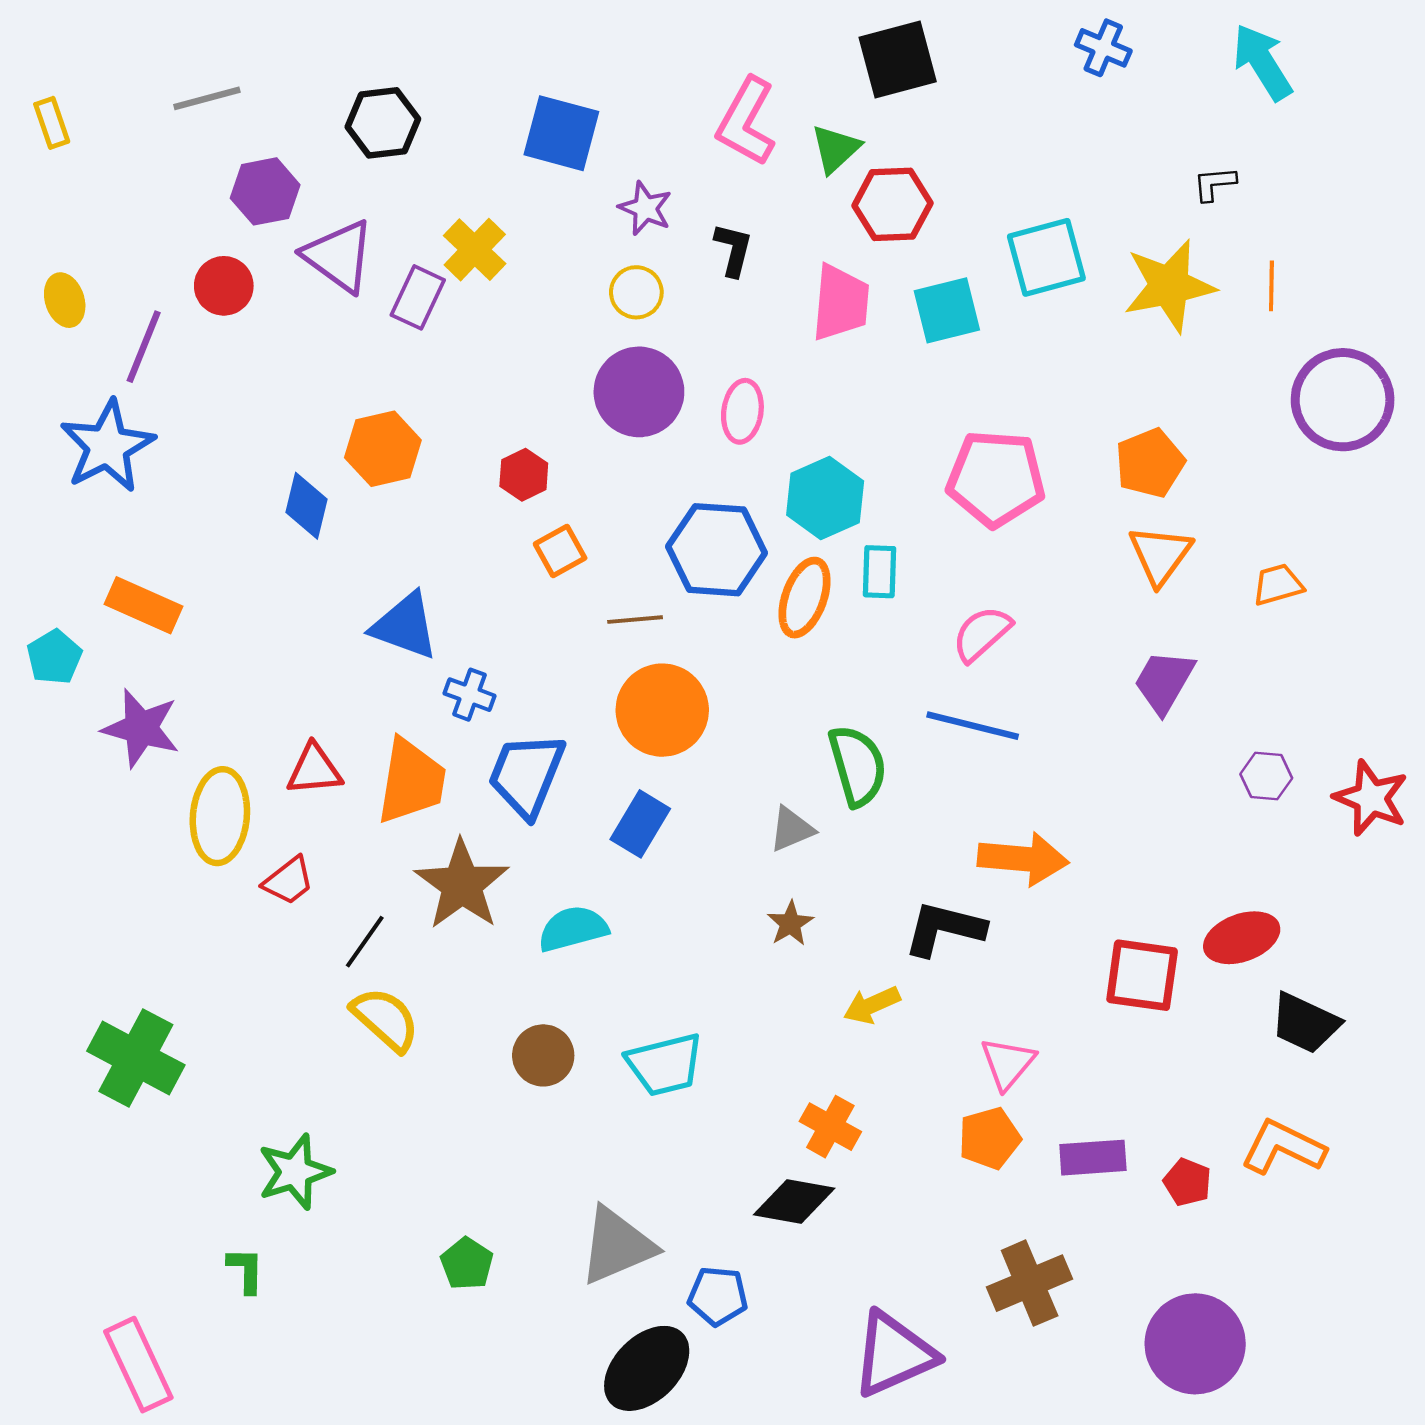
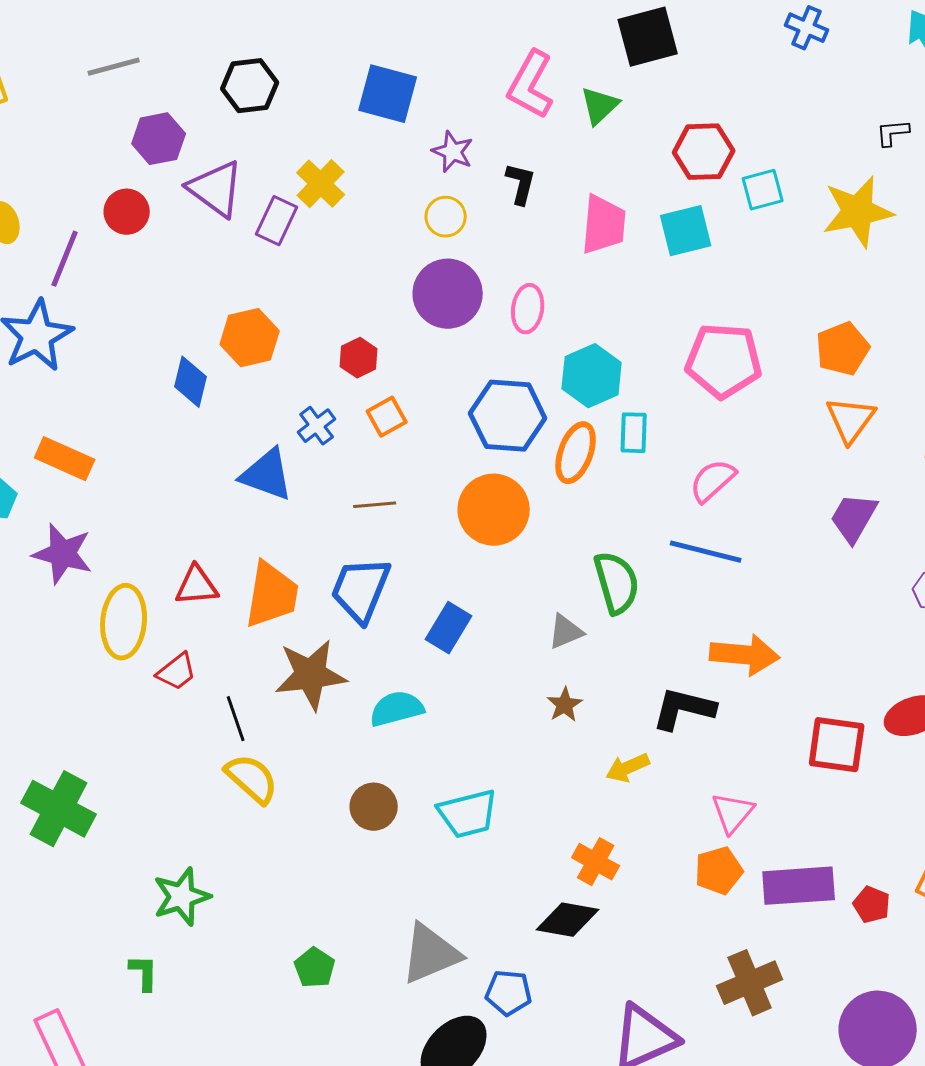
red hexagon: (892, 204) -> (704, 152), moved
cyan square: (1046, 257) -> (763, 190), size x0.7
brown line: (635, 620) -> (375, 505), moved
blue cross: (470, 695) -> (317, 426), moved, turned 33
orange circle: (662, 710) -> (494, 510), moved
brown star: (462, 885) -> (311, 675), turned 30
black line: (365, 942) -> (236, 719), turned -54
purple rectangle: (1093, 1158) -> (799, 886), size x1.4

